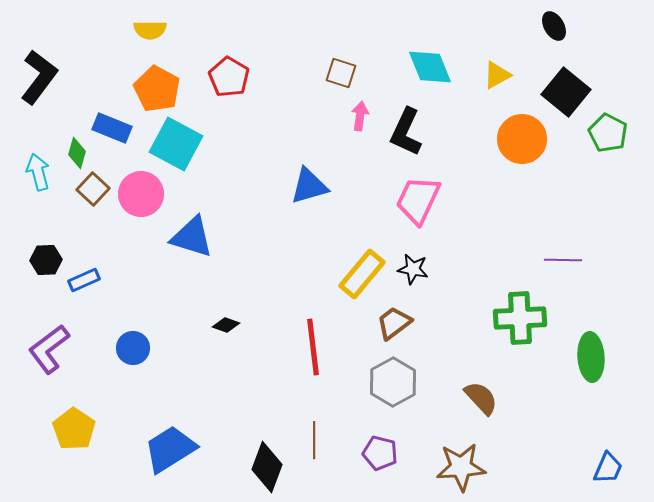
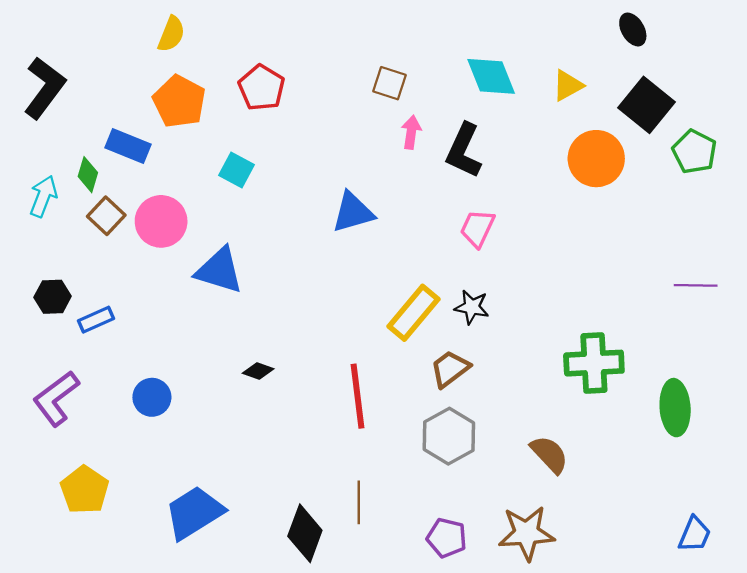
yellow semicircle: (150, 30) -> (171, 34), turned -68
cyan square: (176, 144) -> (236, 170), moved, size x0.6
cyan arrow: (38, 172) -> (43, 196), turned 36
pink trapezoid: (418, 200) -> (477, 228), size x0.7
purple line: (563, 260) -> (696, 285), moved
purple pentagon: (380, 453) -> (447, 538), moved

